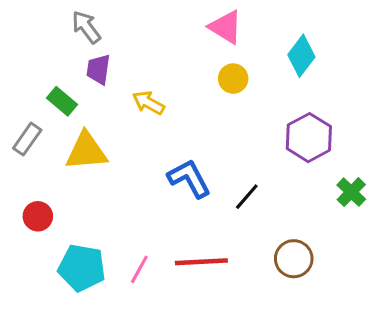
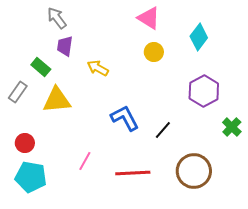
brown circle: (294, 259) -> (194, 171), size x1.4
cyan pentagon: (82, 268) -> (31, 177), moved
pink line: (139, 269) -> (85, 161), moved

